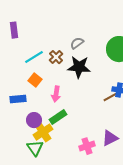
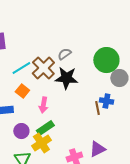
brown cross: (56, 57) -> (43, 68), size x1.6
brown line: (110, 97) -> (97, 108), turned -72
yellow cross: (43, 132) -> (41, 143), moved

